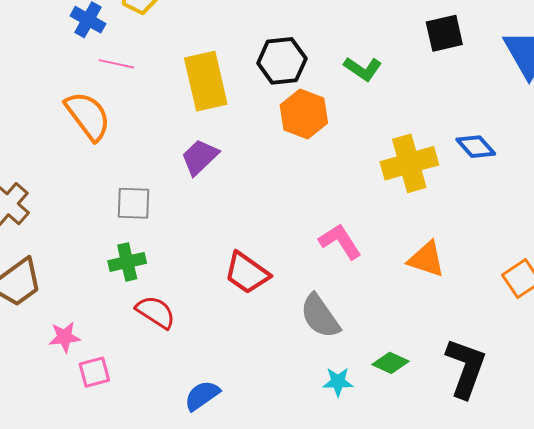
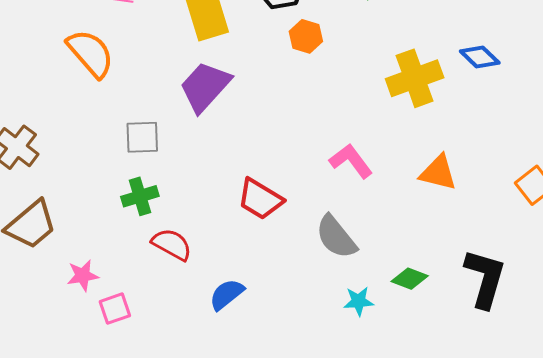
orange hexagon: (304, 114) -> (306, 36), size x0.7
purple trapezoid: (200, 157) -> (205, 87), size x1.4
blue semicircle: (202, 395) -> (227, 294), moved

